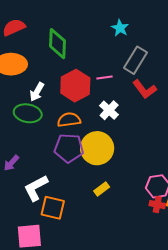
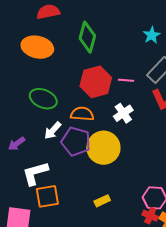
white arrow: (37, 92) -> (53, 131), moved
yellow rectangle: (102, 189) -> (102, 201), moved
orange square: (53, 208) -> (47, 196), turned -35

